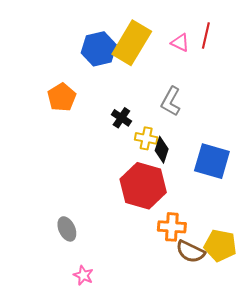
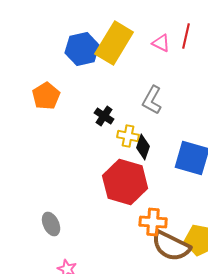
brown semicircle: (190, 252) -> (171, 246), size x1.4

